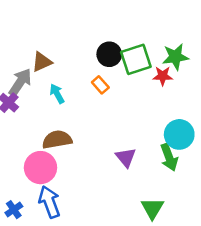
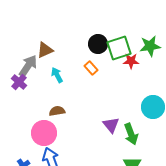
red star: (163, 76) -> (131, 61), moved
brown semicircle: (57, 140) -> (57, 111), size x0.7
green arrow: (169, 157) -> (131, 134), moved

